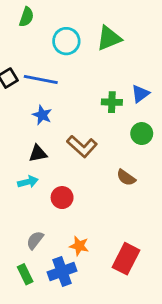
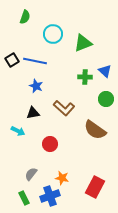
green triangle: (109, 38) -> (83, 43), moved
blue triangle: (140, 94) -> (105, 71), turned -40
brown semicircle: (126, 178) -> (95, 130), size x1.6
cyan arrow: (28, 182) -> (18, 131), moved, turned 40

